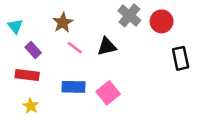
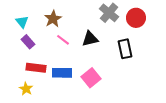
cyan triangle: (15, 26) -> (22, 22), moved
black rectangle: (181, 58) -> (125, 49), moved
red rectangle: (27, 75) -> (36, 68), moved

